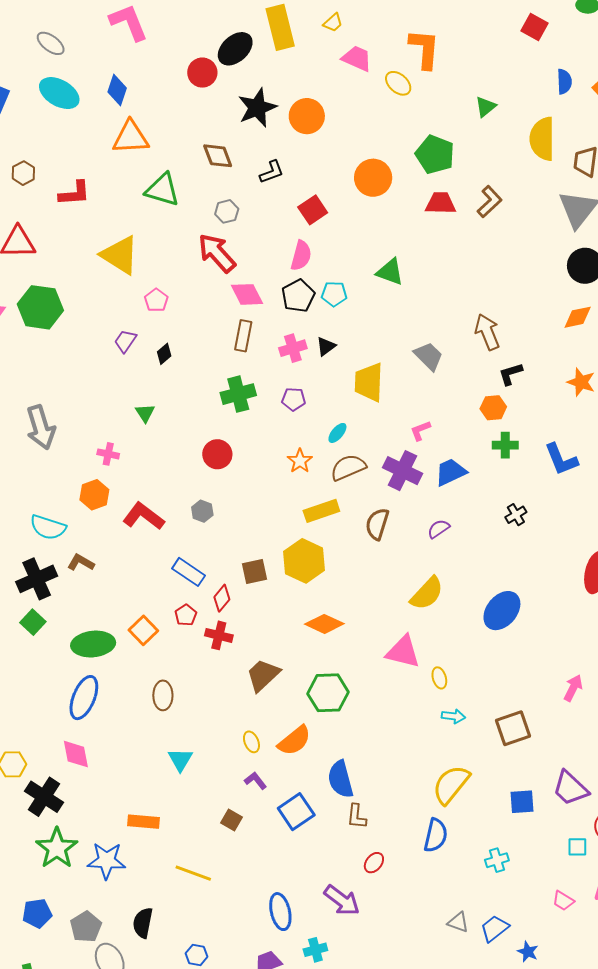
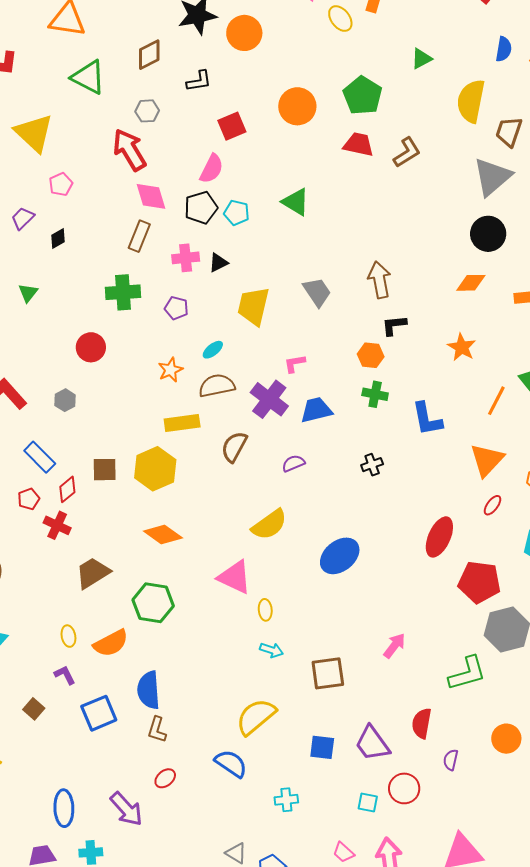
brown diamond: (218, 156) -> (149, 55), turned 72
blue semicircle: (436, 835) -> (231, 764), turned -80

